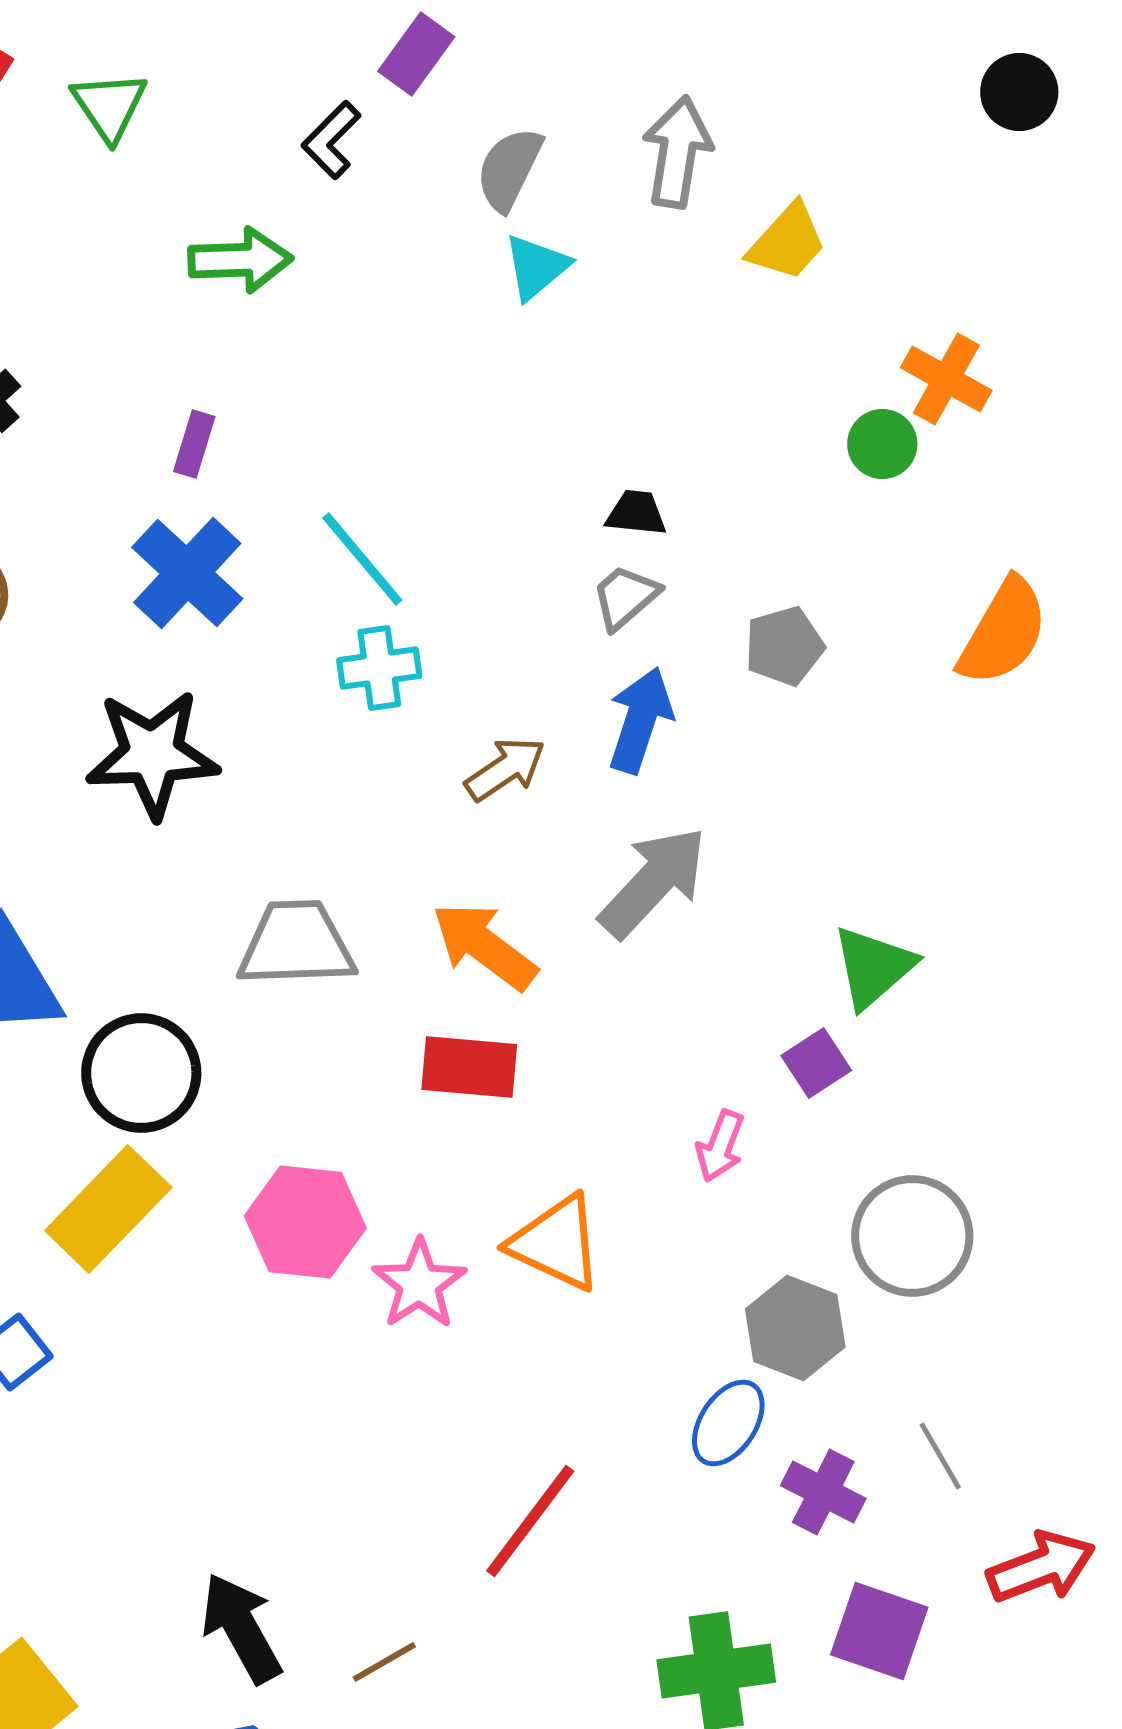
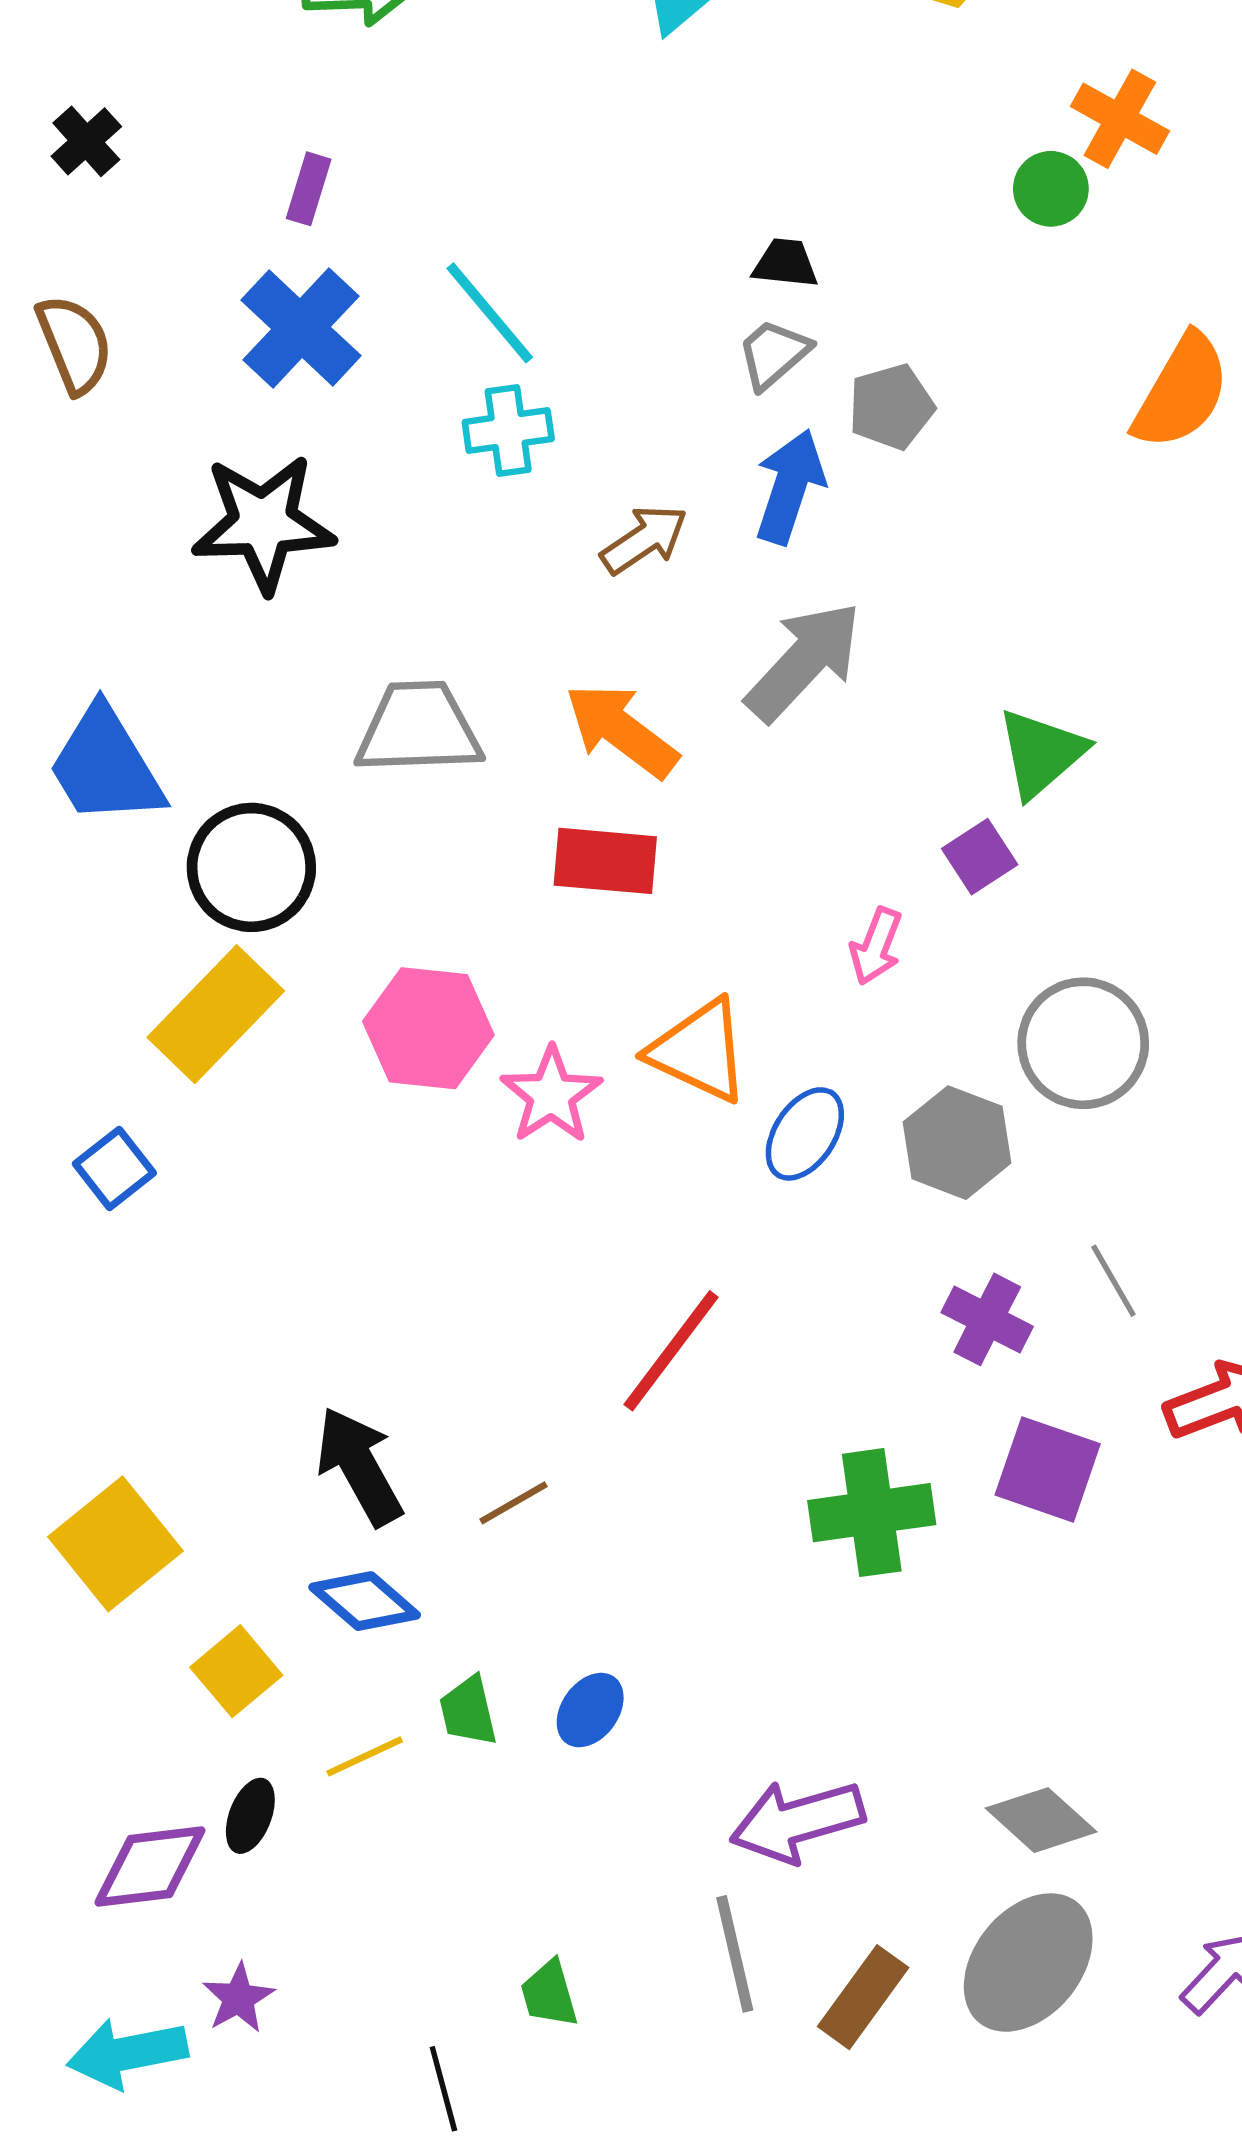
gray pentagon: (784, 646) -> (891, 407), moved
blue ellipse: (728, 1423) -> (805, 1134), moved

